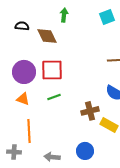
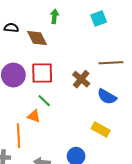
green line: (54, 97) -> (44, 101), turned 64
orange triangle: (23, 99) -> (34, 116), moved
brown cross: (90, 111) -> (81, 79), moved, turned -36

